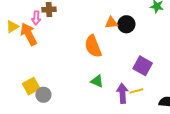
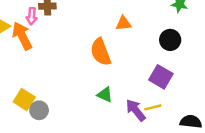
black circle: (126, 24) -> (170, 40), moved
yellow square: (31, 86) -> (24, 99), turned -30
purple arrow: (122, 93) -> (136, 110), turned -36

